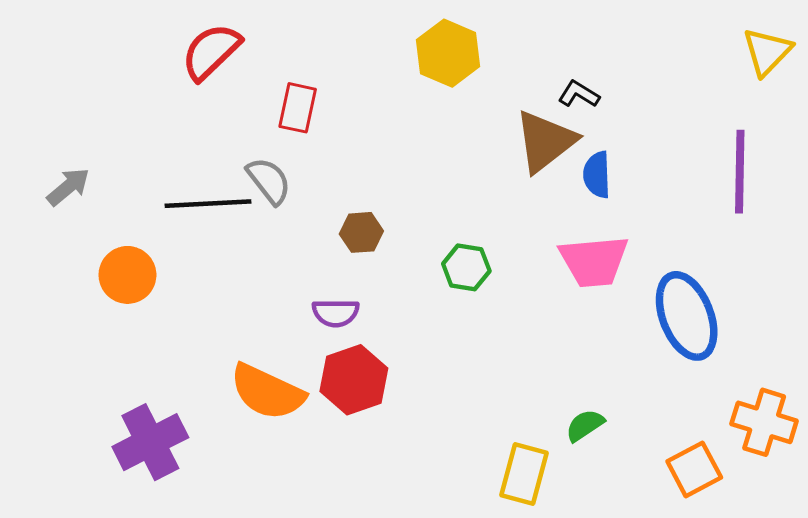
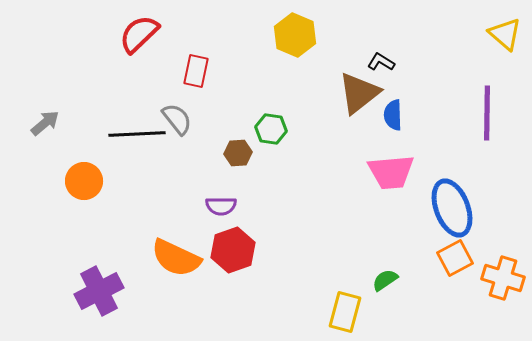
yellow triangle: (767, 52) -> (505, 34), turned -33
green hexagon: (466, 267) -> (271, 129), moved
orange square: (694, 469) -> (455, 258), moved

